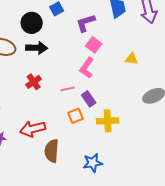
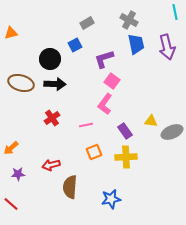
yellow triangle: (132, 59) -> (151, 121), moved
purple rectangle: (89, 99) -> (125, 131), moved
red arrow: (33, 129) -> (51, 165), size x0.7

